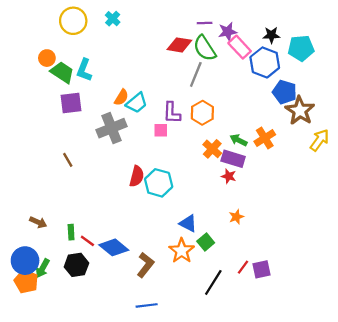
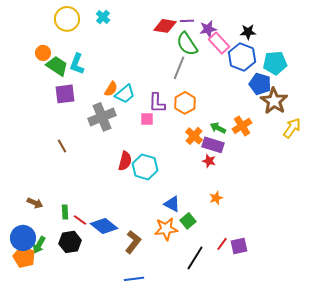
red diamond: (179, 45) -> (165, 26), moved
cyan pentagon: (301, 48) -> (275, 63), moved
orange star: (182, 251) -> (166, 229), turned 30

